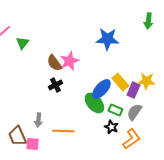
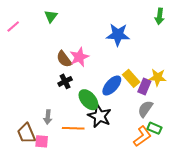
green triangle: (22, 43) -> (51, 16), moved
green ellipse: (94, 103) -> (88, 100), moved
green rectangle: (115, 110) -> (154, 128), moved
black star: (111, 127) -> (100, 116), moved, size x1.6

